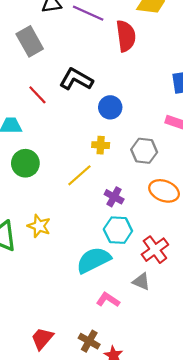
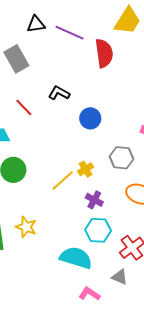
black L-shape: (76, 79) -> (59, 93), size x0.7
yellow cross: (101, 145) -> (86, 169), moved, turned -35
cyan semicircle: (94, 260) -> (76, 258), turned 44

